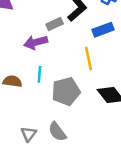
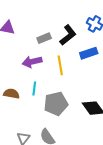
gray rectangle: (55, 24) -> (44, 38), moved
yellow line: (88, 58) -> (60, 65), moved

